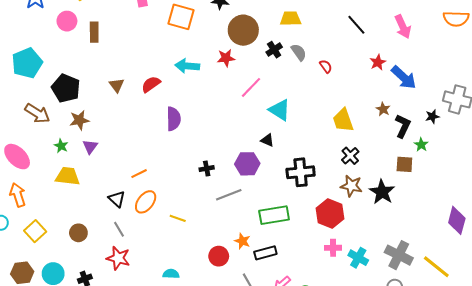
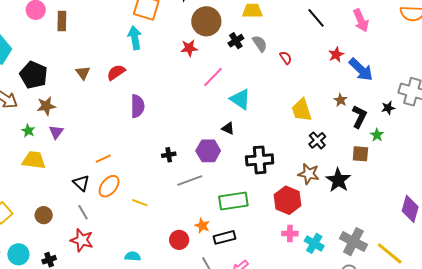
cyan arrow: (187, 66) -> (135, 38), moved, turned 75
black cross: (350, 156) -> (317, 140), moved

